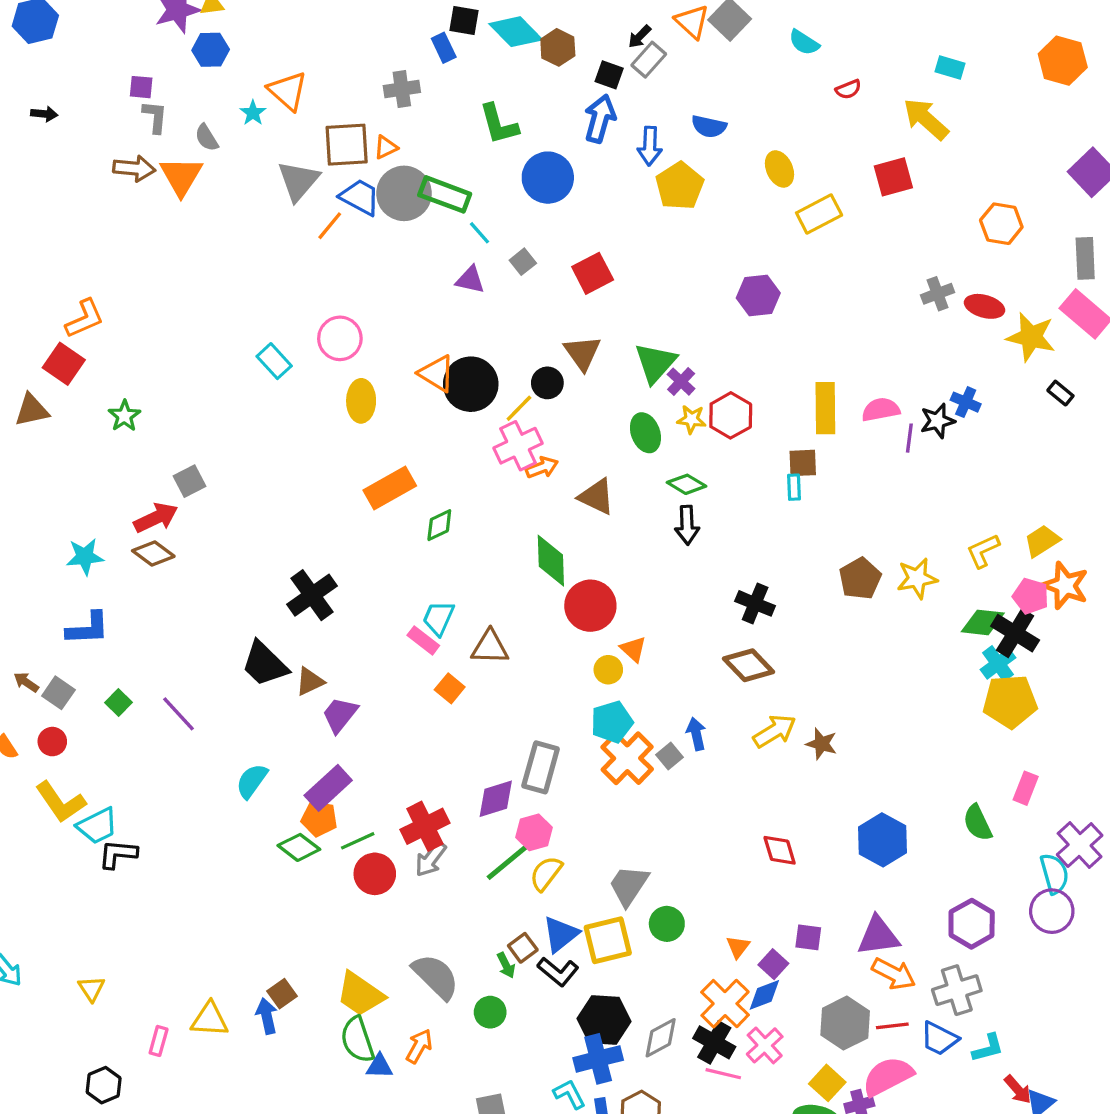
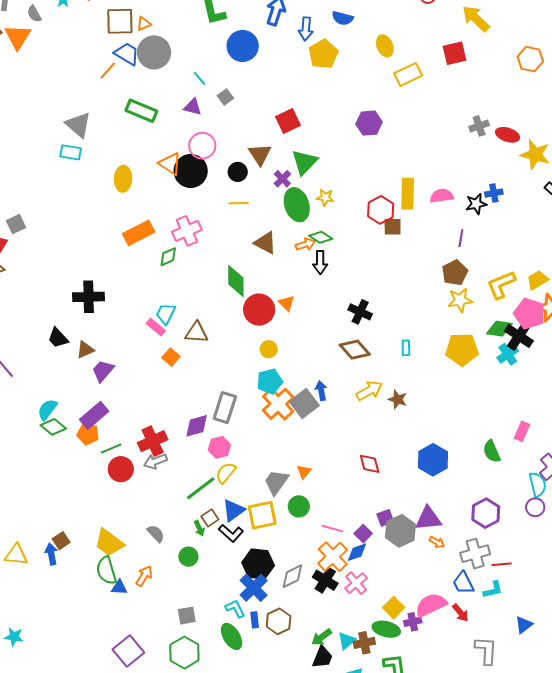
gray triangle: (298, 181) -> (78, 125), moved, turned -32
green rectangle: (445, 194) -> (141, 111), moved
orange hexagon: (1001, 224) -> (530, 59), moved
red square: (593, 273) -> (288, 121), moved
pink circle: (340, 338) -> (202, 146), moved
cyan rectangle: (274, 361) -> (71, 152), turned -40
purple cross: (681, 382) -> (282, 179), moved
blue cross: (966, 402) -> (494, 193), turned -36
yellow line: (519, 408) -> (239, 203), moved, turned 42
red hexagon: (731, 415) -> (381, 210), moved
green ellipse: (645, 433) -> (297, 205), size x1.4
purple line: (909, 438) -> (461, 238), moved
pink cross: (518, 446) -> (187, 231), moved
orange arrow: (542, 468) -> (305, 244), moved
cyan rectangle: (794, 487) -> (406, 348), moved
yellow L-shape: (983, 551) -> (501, 285), size x1.4
brown pentagon: (860, 579) -> (455, 273), moved
black cross: (312, 595) -> (89, 297), turned 32
pink pentagon: (1031, 596) -> (529, 314), size x1.4
orange triangle: (633, 649) -> (287, 303), moved
black trapezoid: (265, 664) -> (58, 338), size x0.7
yellow pentagon: (1010, 701) -> (462, 349), moved
gray square: (670, 756) -> (304, 404), size x1.8
green diamond: (299, 847) -> (53, 427), moved
gray arrow: (431, 859) -> (155, 461), turned 30
green line: (509, 861) -> (201, 488), moved
purple circle: (1052, 911) -> (535, 507), size x0.7
purple square: (808, 937) -> (385, 518), turned -30
orange triangle: (738, 947) -> (304, 472), moved
orange arrow: (894, 974) -> (437, 542), size x0.6
gray semicircle: (436, 976) -> (156, 533), size x0.6
gray hexagon: (845, 1023) -> (400, 531), moved
red line: (892, 1026) -> (502, 564), moved
blue trapezoid: (939, 1039) -> (463, 583), turned 35
blue cross: (598, 1059) -> (254, 588), turned -32
pink line: (723, 1074) -> (332, 529), moved
red arrow: (1018, 1090) -> (460, 613), moved

